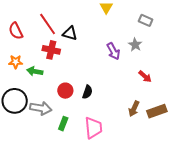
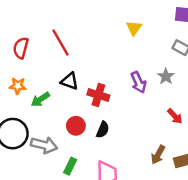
red semicircle: (16, 31) -> (21, 48), turned 36
black triangle: (70, 33) -> (70, 81), moved
red cross: (51, 50) -> (98, 95), moved
green arrow: (35, 71) -> (40, 99), turned -49

